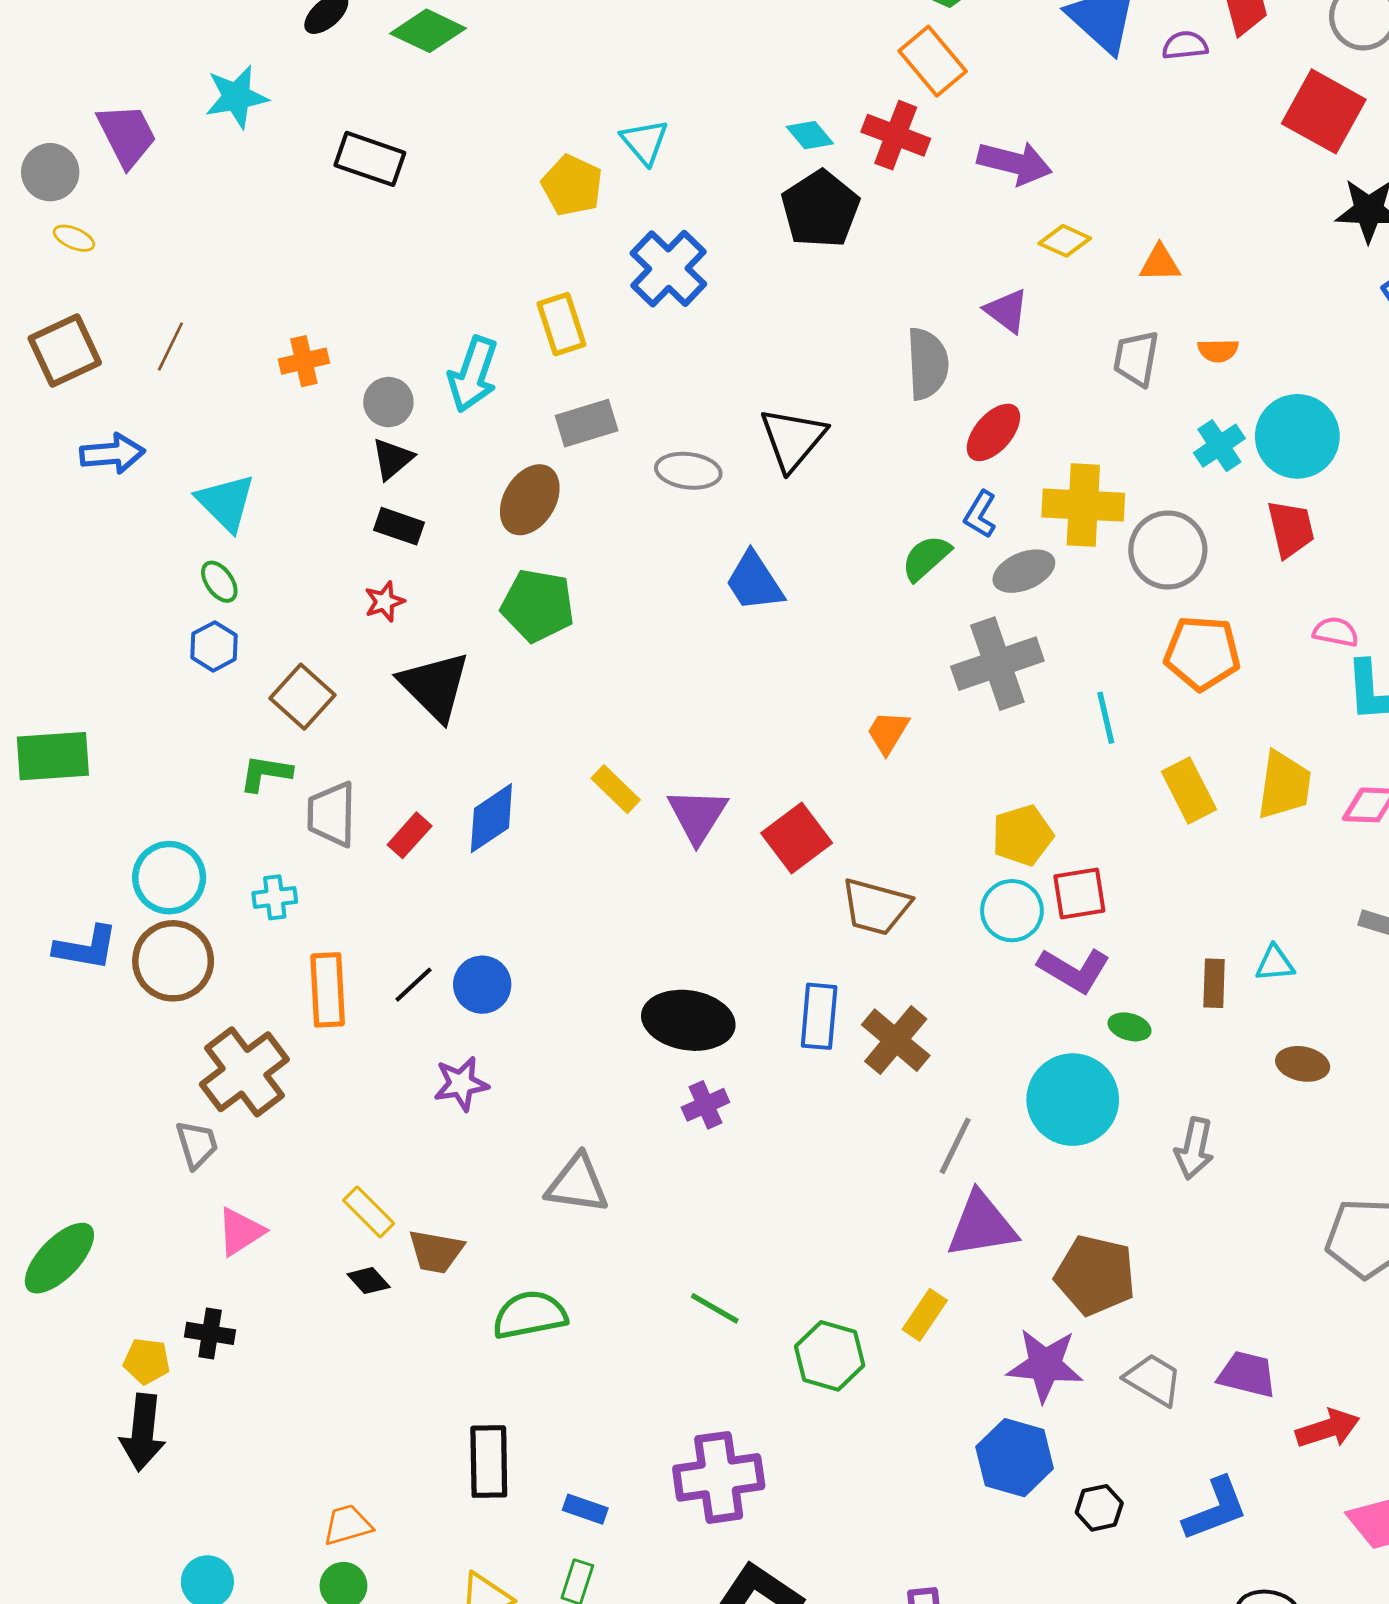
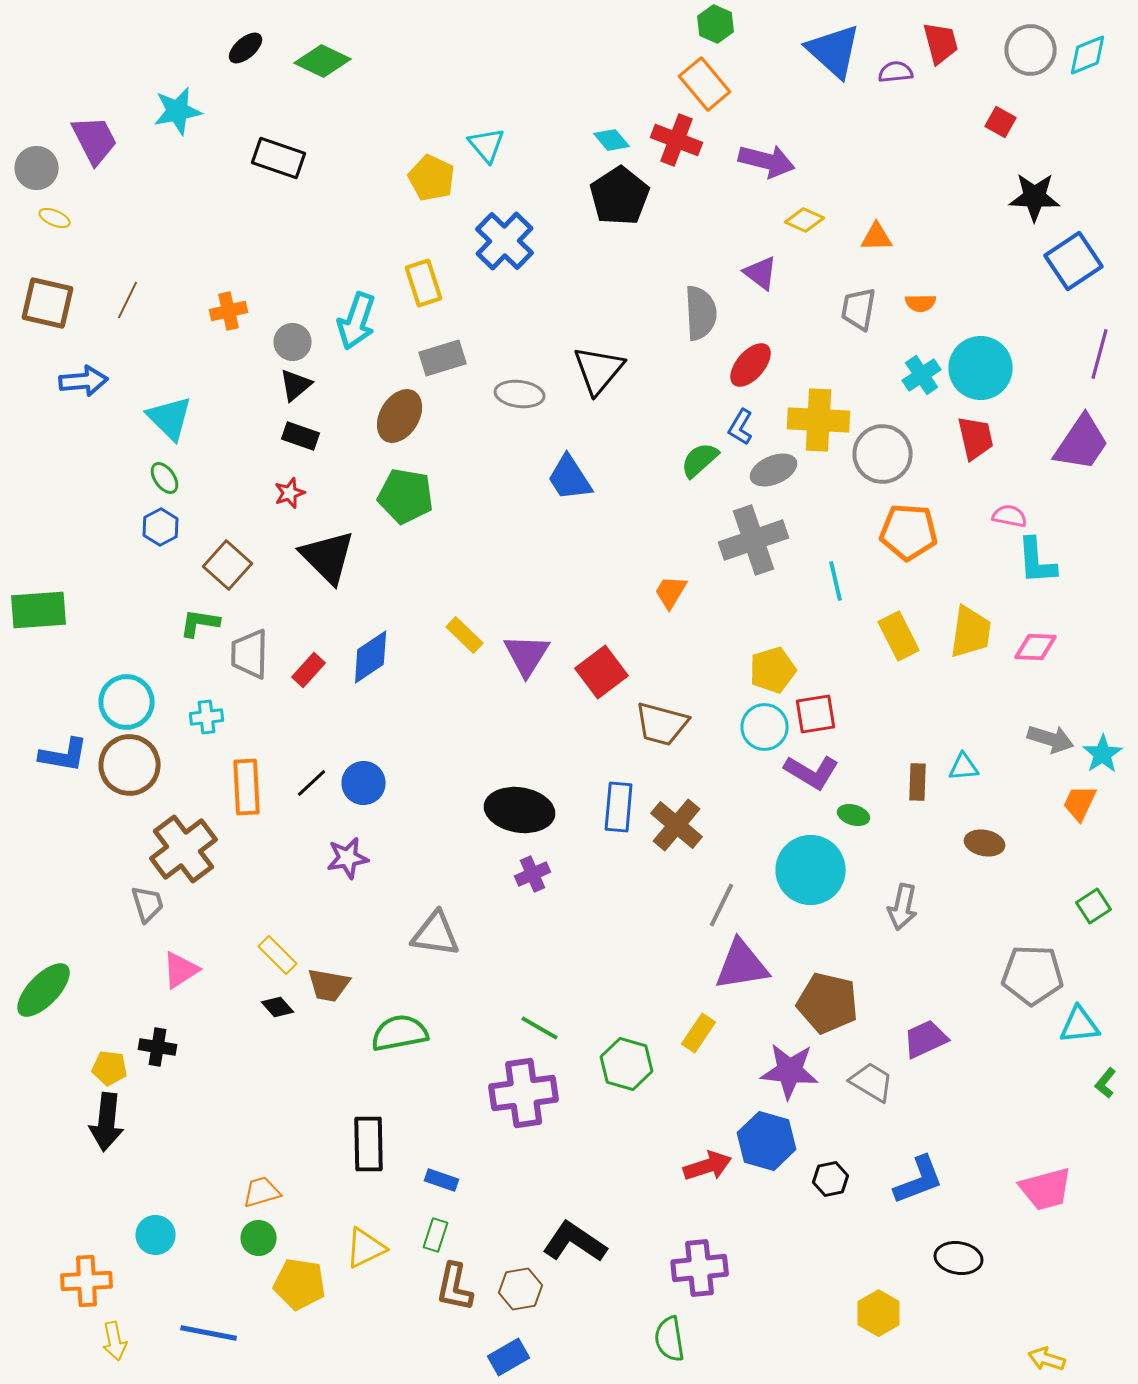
red square: (1324, 111) -> (1001, 122), size x0.5
brown square: (65, 351) -> (48, 303), turned 38
purple trapezoid: (1247, 1374) -> (926, 1039), moved, turned -39
red arrow: (1328, 1429) -> (708, 1166), moved
purple cross: (719, 1477) -> (524, 1093), moved

